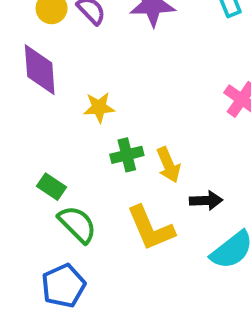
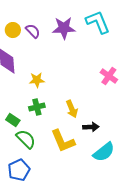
green cross: (127, 155) -> (37, 107), moved

